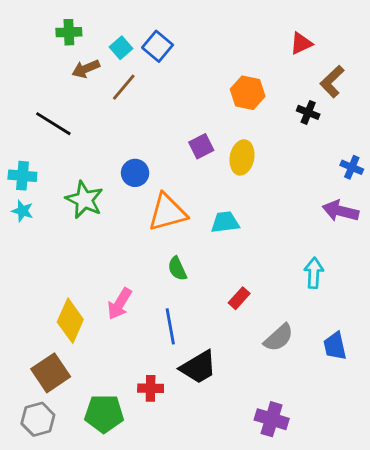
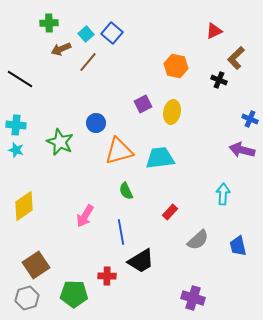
black line: (53, 124) -> (20, 79), moved
cyan trapezoid: (225, 222) -> (160, 158), size x1.4
yellow diamond: (70, 321) -> (24, 206), moved, turned 32

